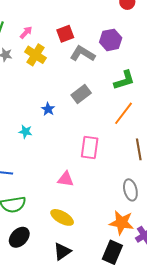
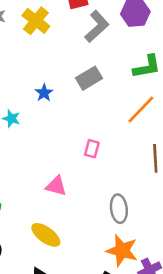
gray L-shape: (83, 54) -> (97, 26), turned 100
pink rectangle: (90, 148) -> (92, 149), size x0.6
gray ellipse: (130, 190) -> (119, 209), moved

